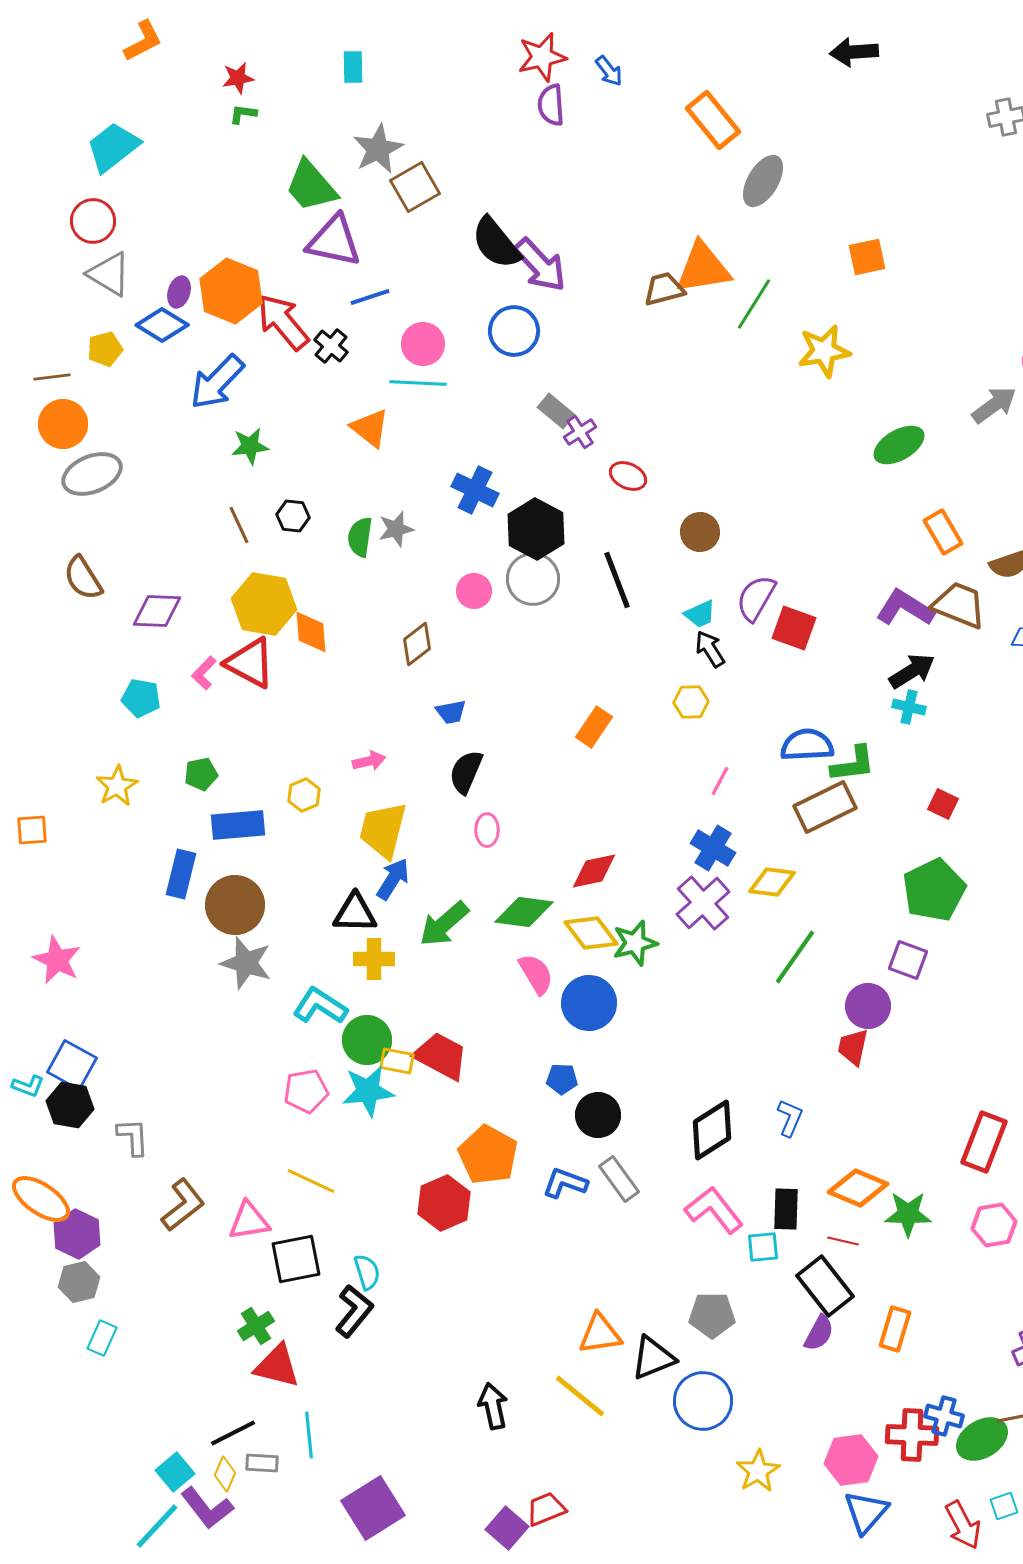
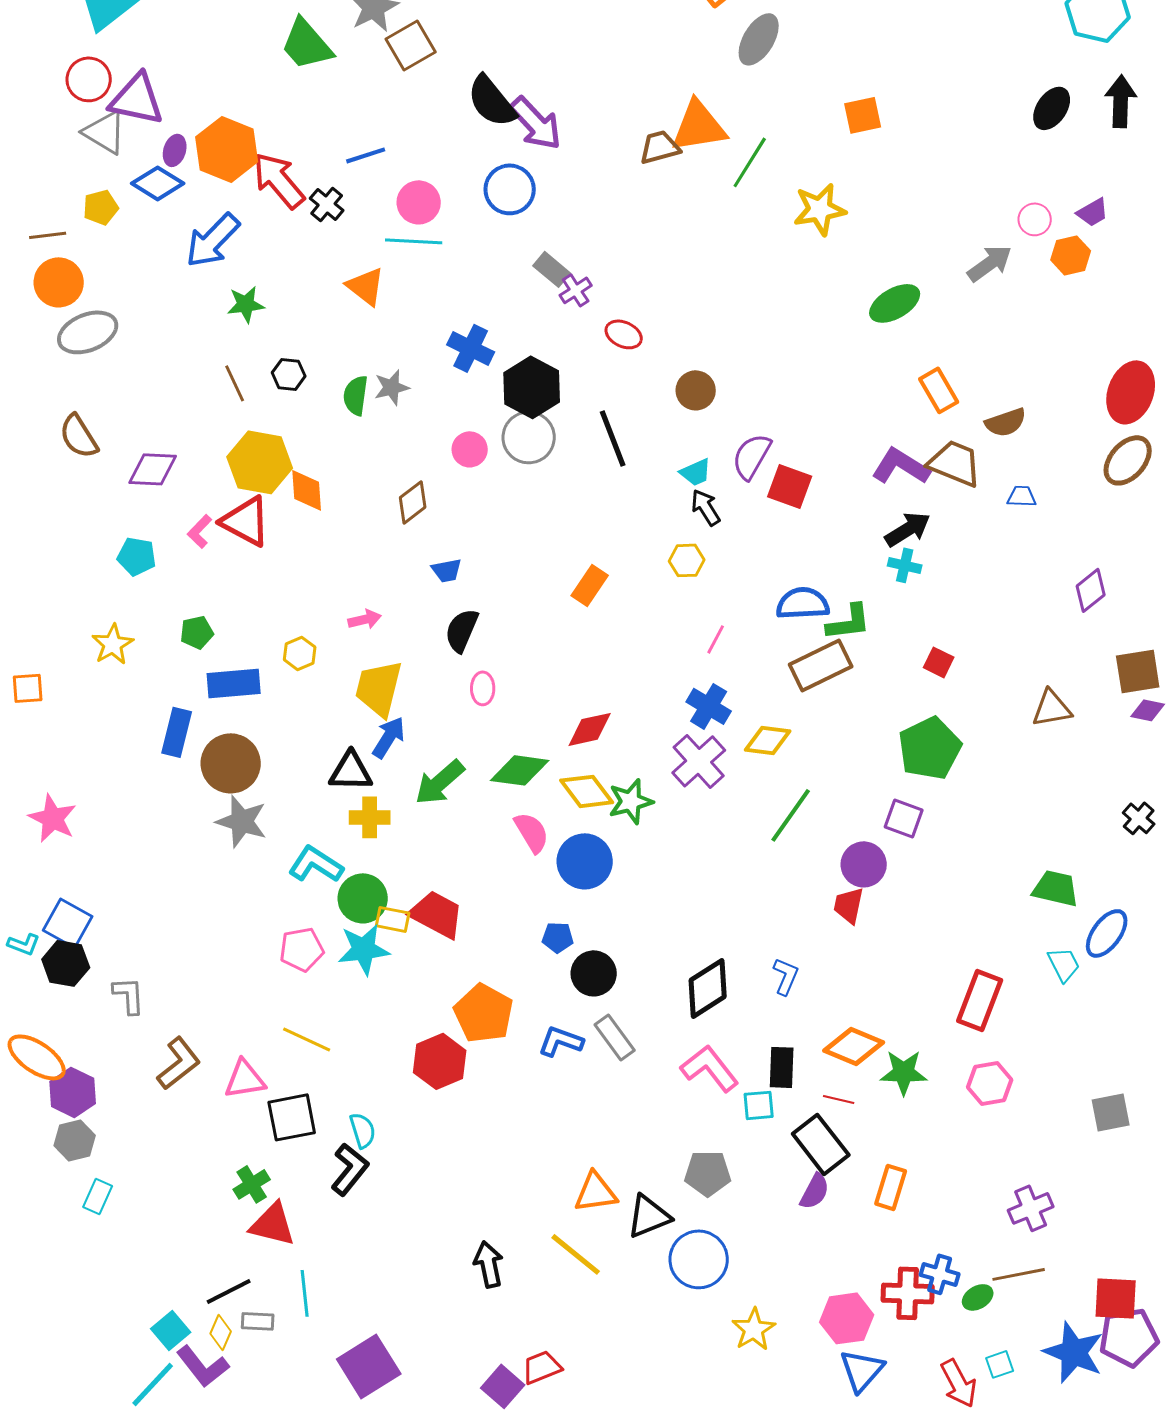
purple triangle: (334, 241) -> (137, 99), moved
green ellipse: (982, 1439) -> (978, 1297), size x0.6

